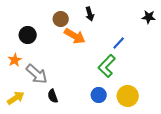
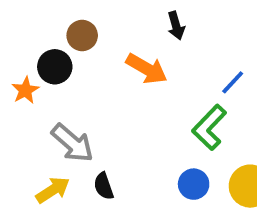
brown circle: (61, 19) -> (82, 35), moved
orange star: (15, 60) -> (25, 90), moved
yellow arrow: (16, 98) -> (53, 190), moved

